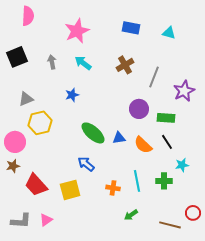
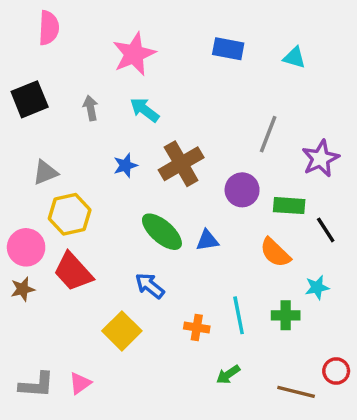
brown cross: (125, 65) -> (181, 164), moved, size x1.4
black line: (167, 142) -> (326, 230), moved
orange semicircle: (143, 145) -> (275, 253), moved
red trapezoid: (36, 185) -> (73, 272), moved
yellow square: (70, 190) -> (122, 331), turned -30

